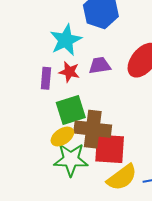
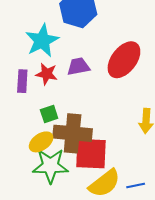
green square: (71, 110) -> (49, 114), size x0.6

